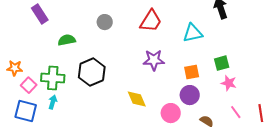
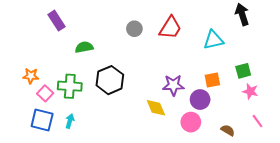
gray circle: (105, 22) -> (134, 29), moved
purple star: (154, 60) -> (173, 85), moved
purple circle: (190, 95) -> (200, 100), moved
cyan arrow: (53, 102) -> (70, 121), moved

